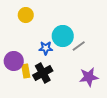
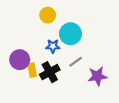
yellow circle: (26, 15) -> (48, 15), moved
gray line: (79, 46) -> (76, 62), moved

